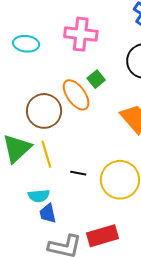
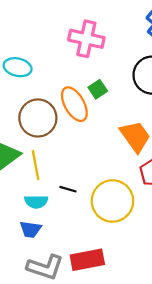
cyan ellipse: (26, 44) -> (18, 67), moved
cyan semicircle: (39, 196) -> (36, 202), moved
blue trapezoid: (48, 213) -> (30, 229), turned -75

